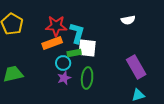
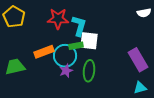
white semicircle: (128, 20) -> (144, 13), moved
orange rectangle: (52, 43) -> (44, 52), moved
cyan circle: (63, 63) -> (65, 56), size x1.5

